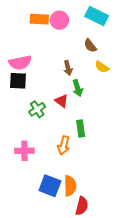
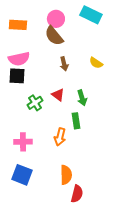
orange rectangle: (39, 19) -> (18, 25), moved
brown semicircle: (90, 46) -> (54, 36), moved, size x1.5
green arrow: (77, 88) -> (82, 98), moved
blue square: (50, 186) -> (22, 175), moved

